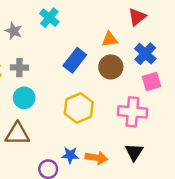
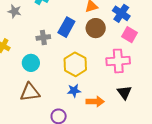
gray cross: (19, 68) -> (43, 37), moved
pink square: (151, 81) -> (129, 35), turned -35
blue star: (70, 155) -> (74, 91), moved

